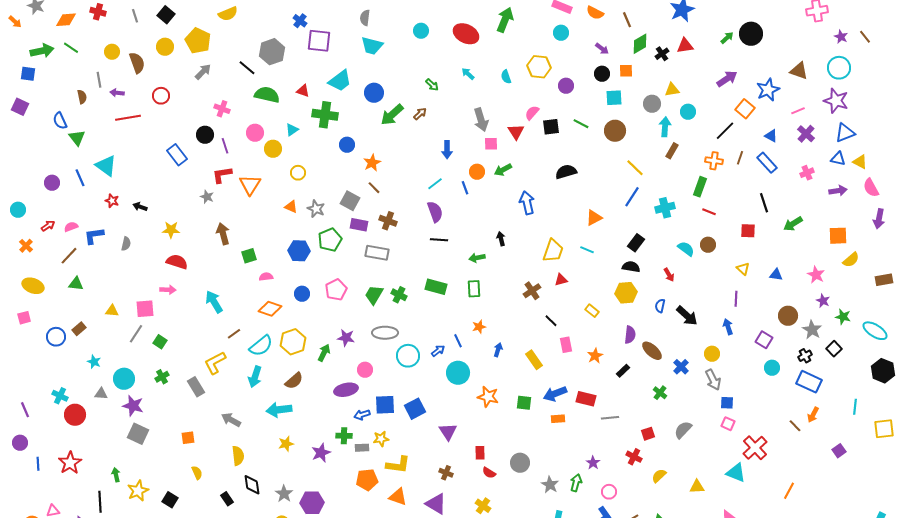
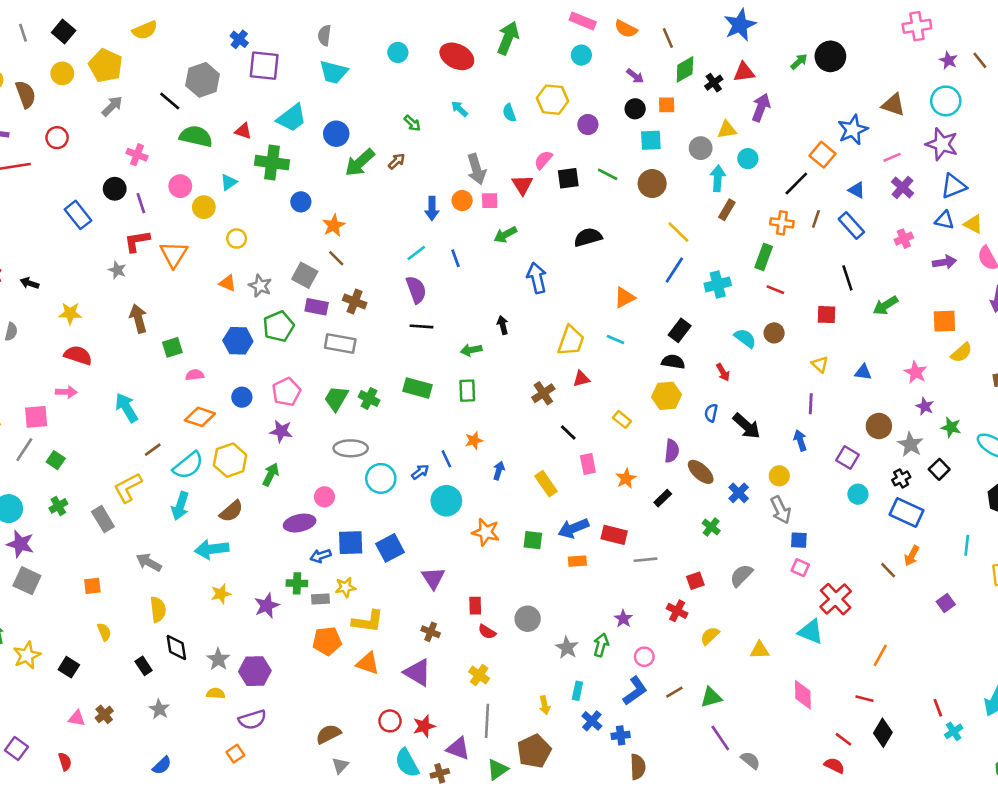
purple arrow: (727, 79) -> (761, 107), moved, turned -35
orange circle: (477, 172) -> (462, 201), moved
purple star: (346, 338) -> (281, 431), moved

